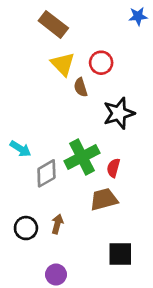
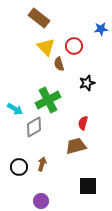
blue star: (138, 16) -> (101, 29), moved
black star: (119, 113) -> (87, 83), size x0.7
green cross: (82, 157) -> (48, 100), moved

